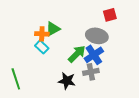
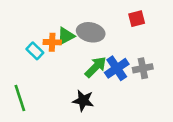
gray ellipse: (97, 36) -> (91, 32), moved
cyan rectangle: (42, 47) -> (35, 51), moved
gray cross: (91, 72) -> (143, 68), moved

